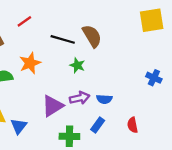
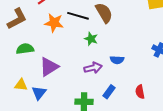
orange star: (30, 63) -> (54, 23), moved, turned 30
blue semicircle: (104, 99) -> (117, 60), moved
purple triangle: (53, 106) -> (49, 67), moved

